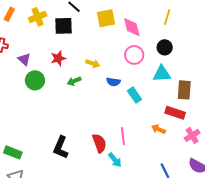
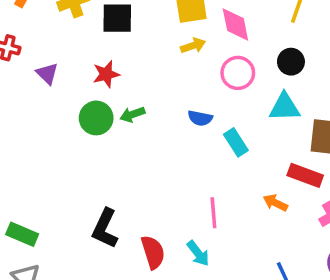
yellow arrow: (93, 63) -> (193, 46), moved, turned -40
green circle: (35, 80) -> (96, 118), moved
red semicircle: (99, 143) -> (153, 252), moved

